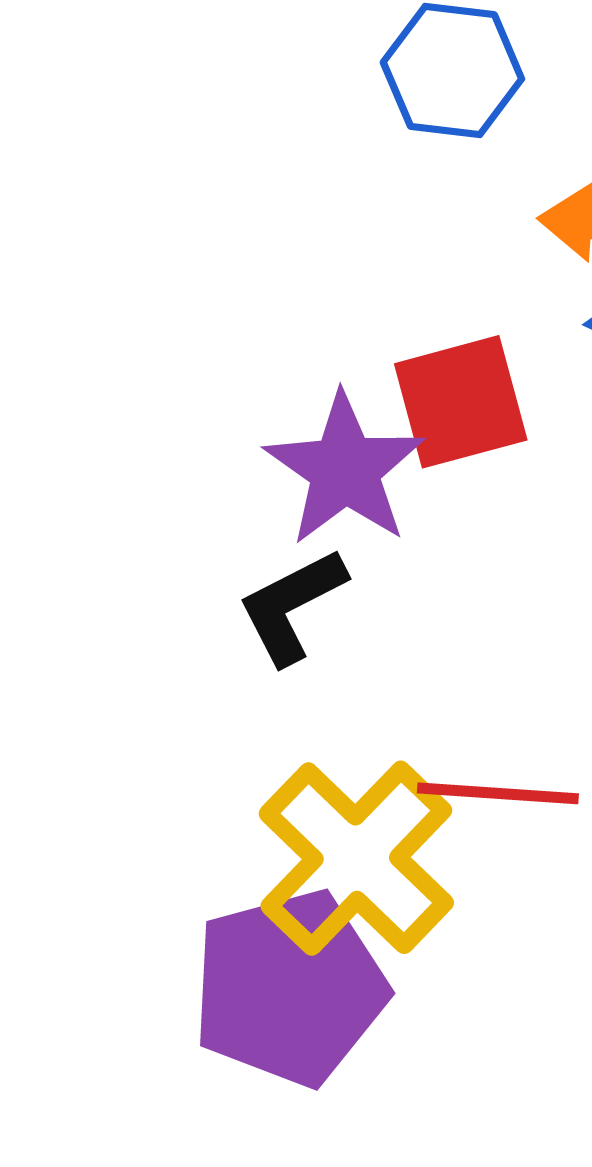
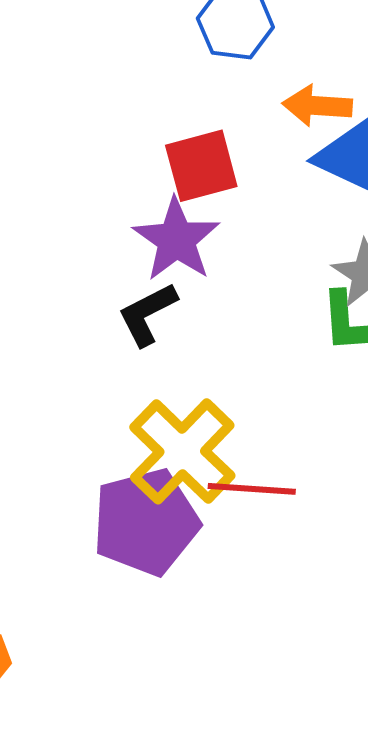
red square: (461, 402) -> (201, 166), moved
red line: (498, 793) -> (252, 489), moved

